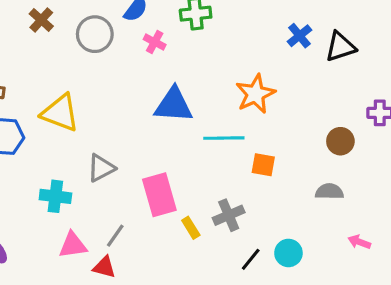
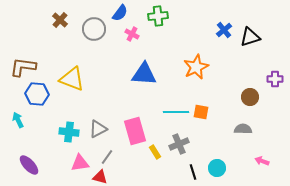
cyan line: (224, 138) -> (176, 112), moved
gray triangle: (101, 168) -> (98, 129), moved
black line: (251, 259) -> (193, 172), turned -56

